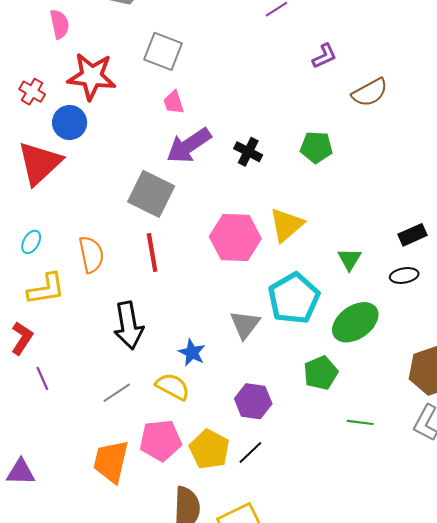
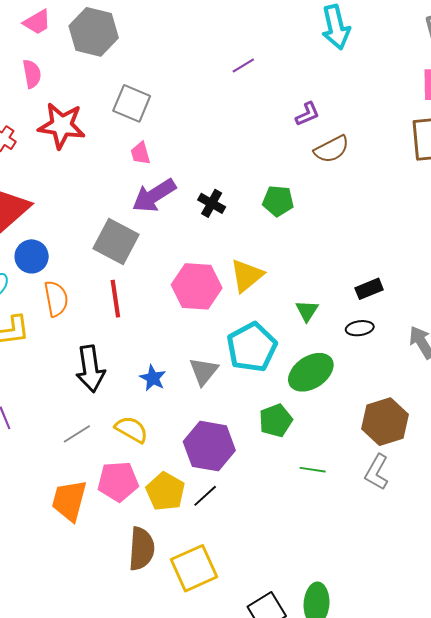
purple L-shape: (324, 56) -> (307, 114), moved
blue circle: (70, 122) -> (32, 256), moved
blue star: (192, 353) -> (153, 378), moved
purple hexagon: (253, 401) -> (209, 446), size x1.4

